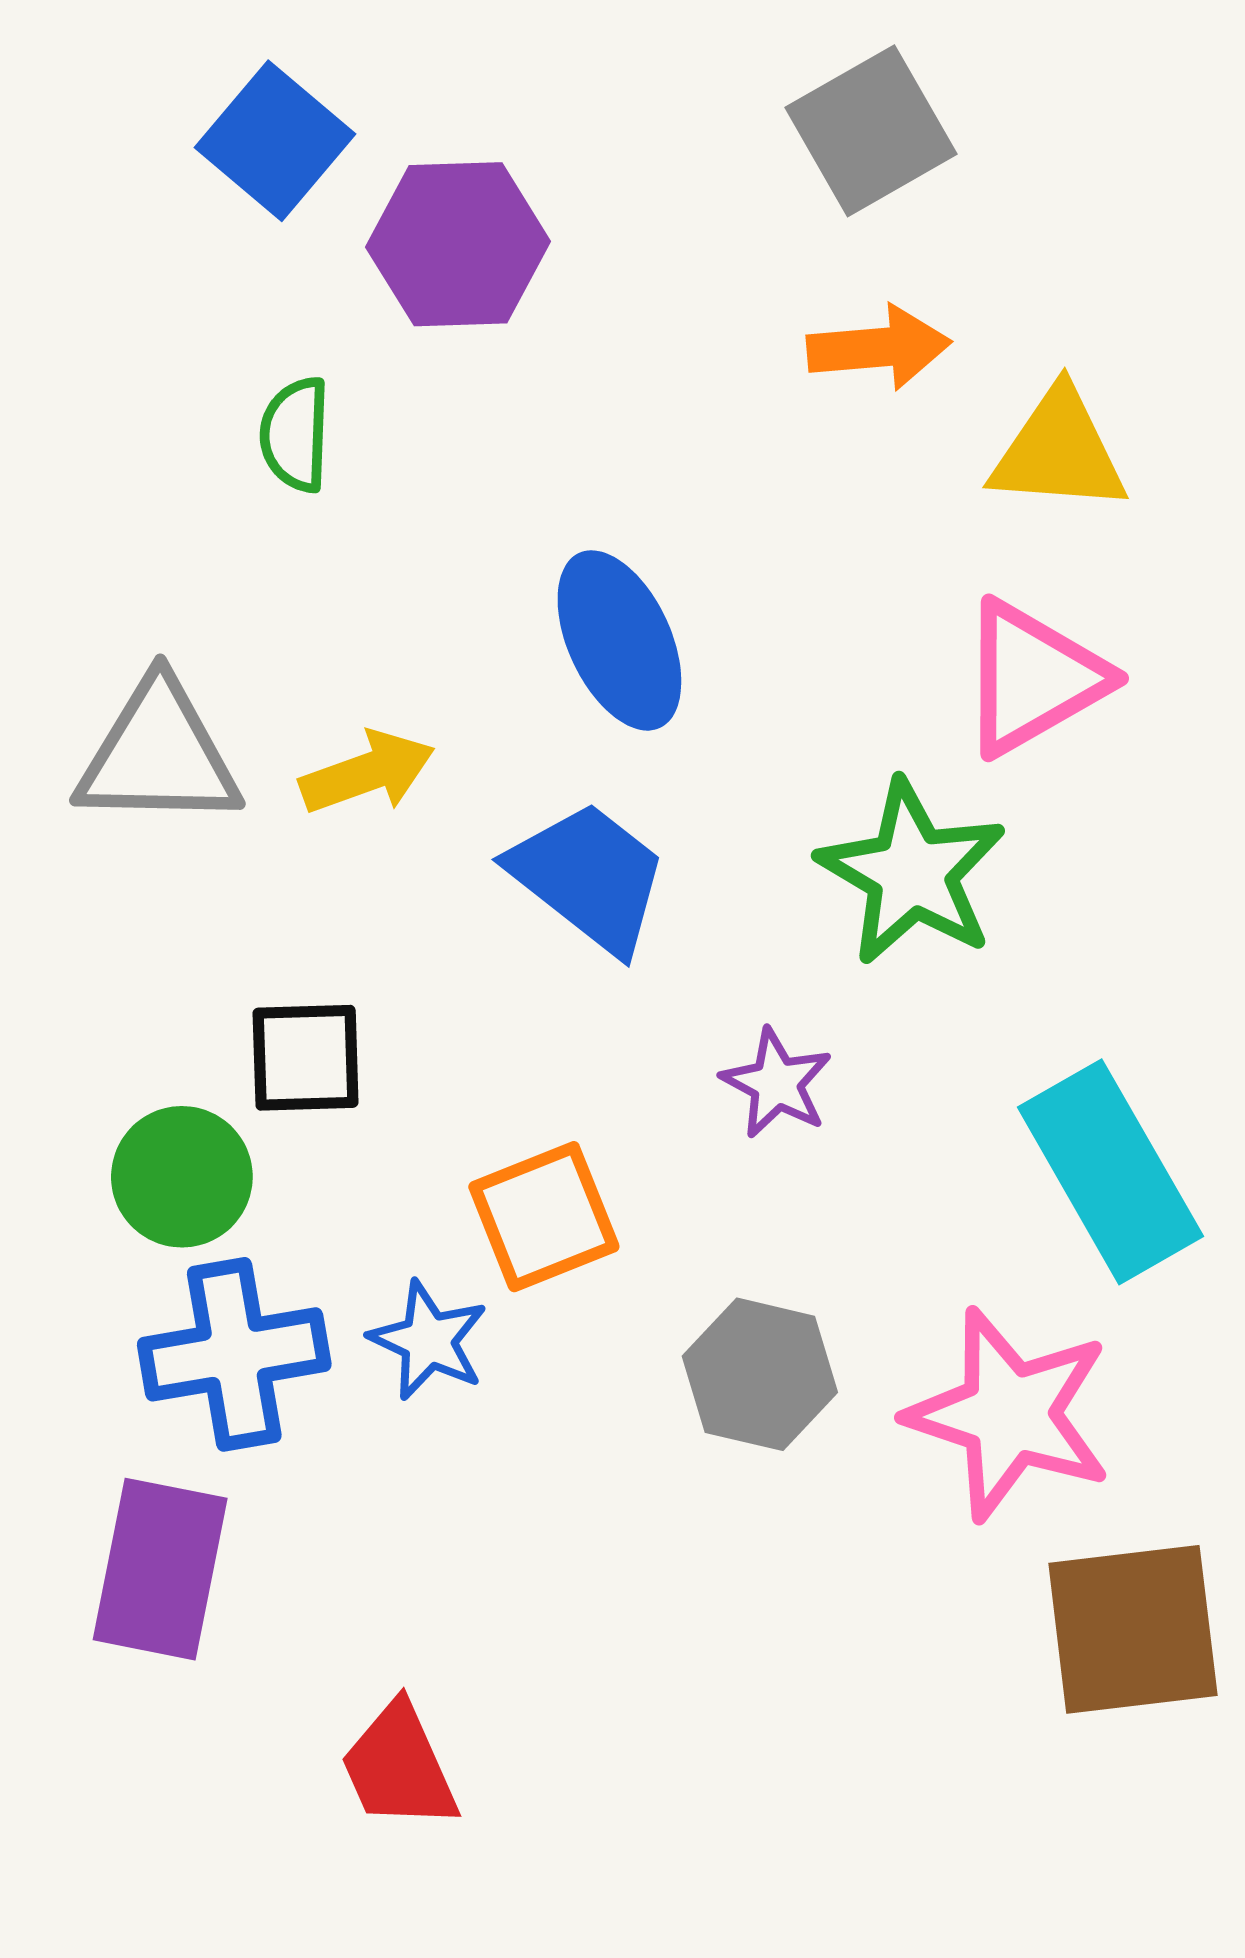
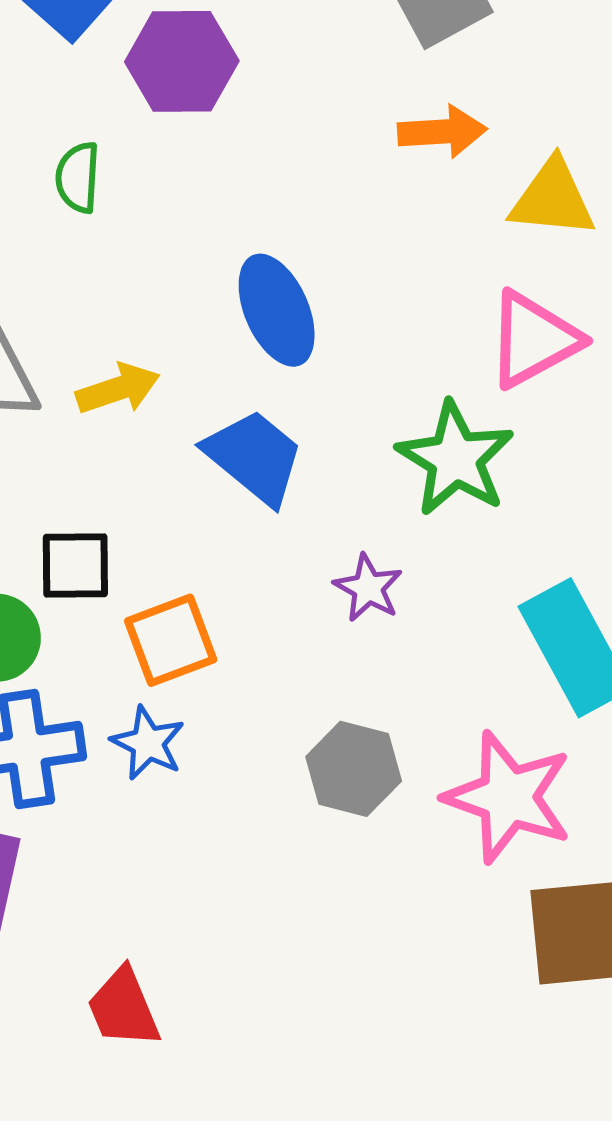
orange square: (544, 1217) -> (171, 640), moved

